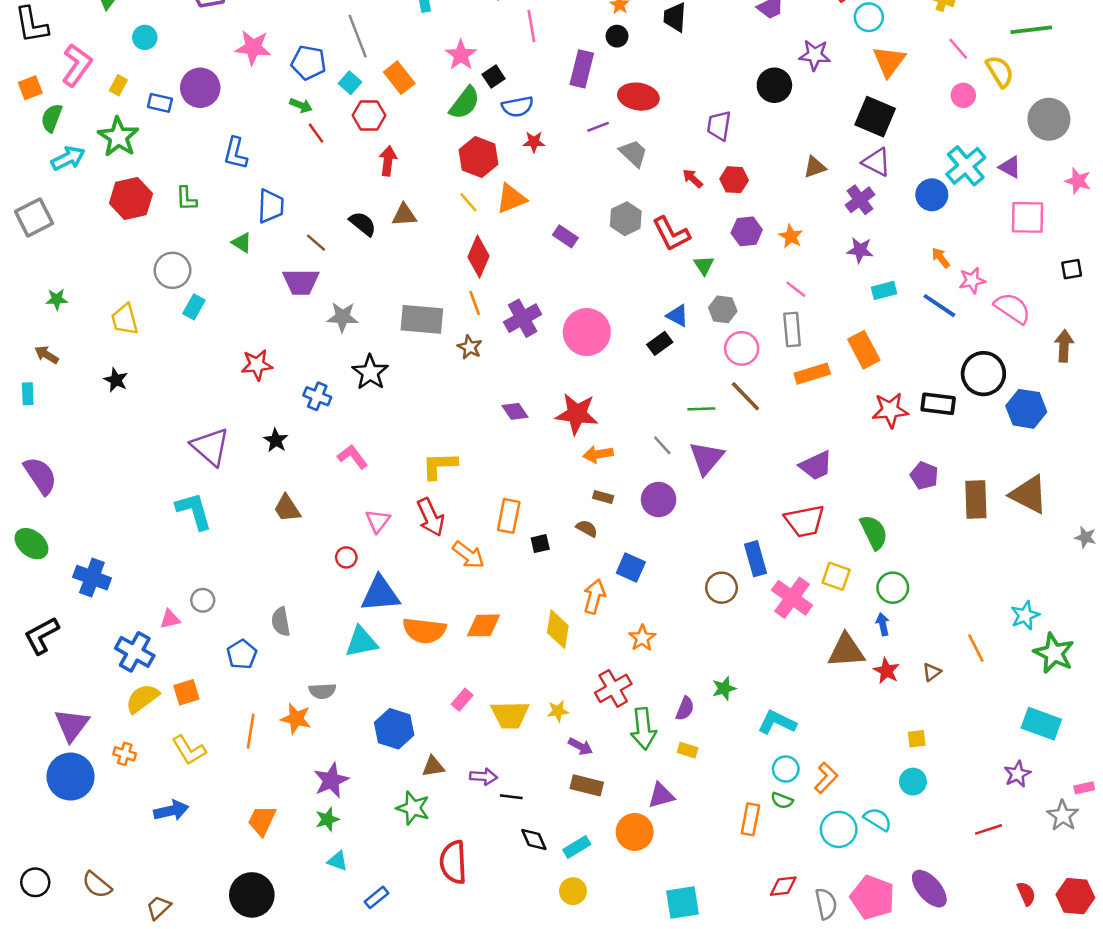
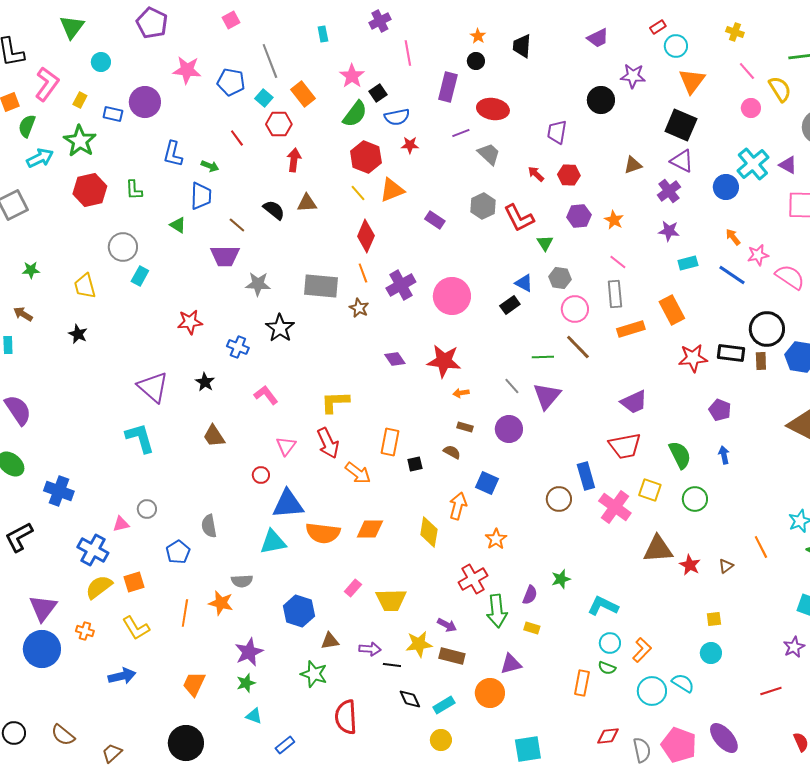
green arrow: (301, 105) -> (210, 166), moved
orange arrow: (598, 454) -> (461, 393), size x0.7
brown rectangle: (976, 500) -> (761, 361), moved, size x0.6
blue arrow: (883, 624) -> (724, 455), moved
yellow star: (558, 711) -> (419, 644), moved, size x1.5

